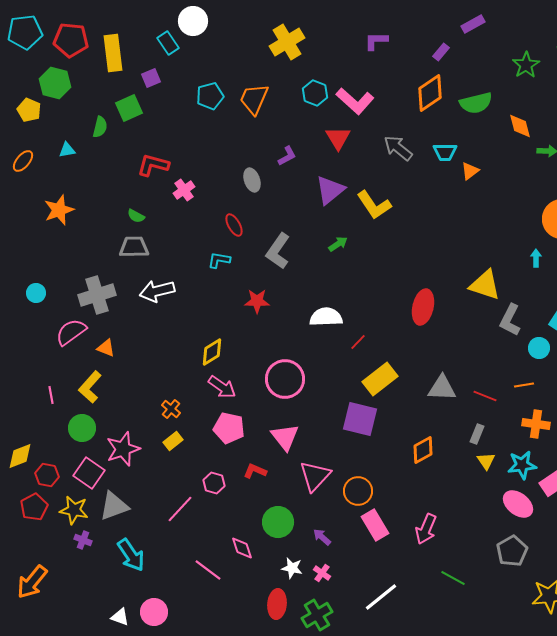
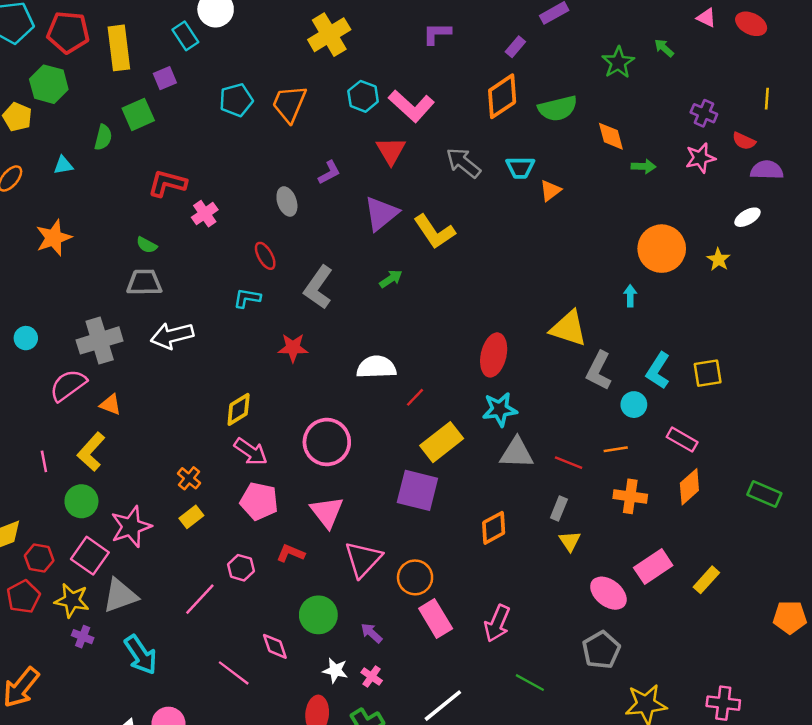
cyan star: (522, 465) -> (500, 409), moved

